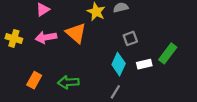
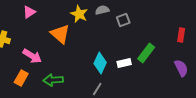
pink arrow: (46, 37) -> (32, 56), moved, turned -138
gray square: (130, 38) -> (123, 20), moved

